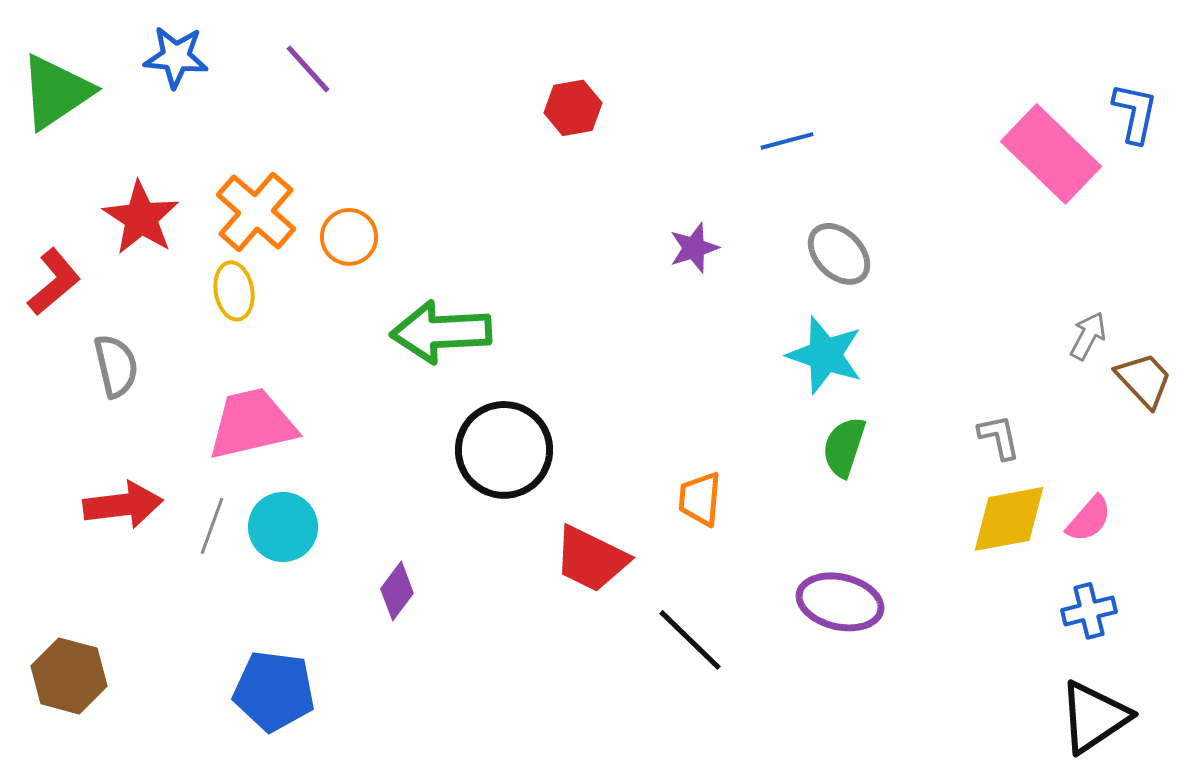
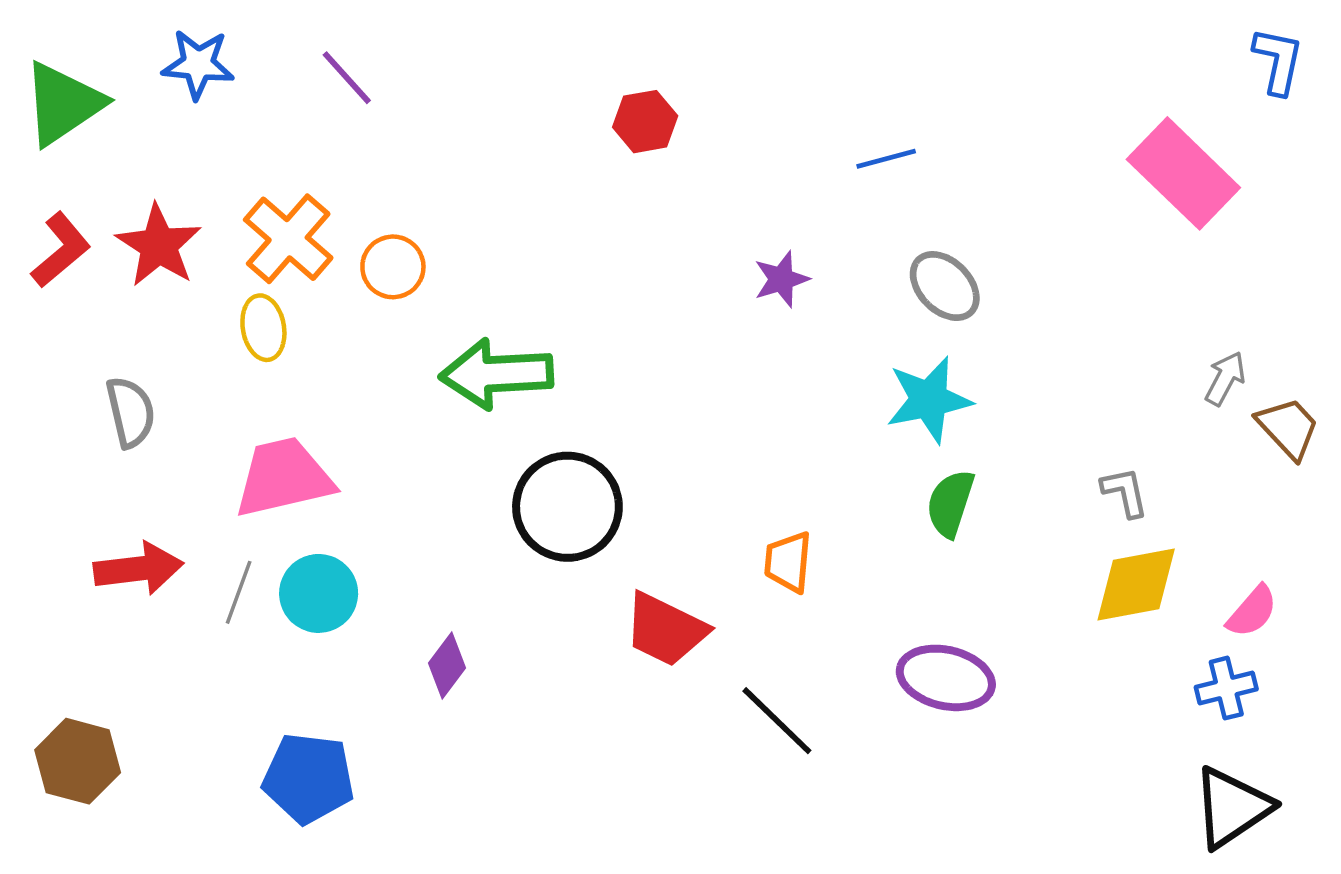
blue L-shape: (1135, 113) -> (1278, 61), moved
red L-shape: (54, 282) -> (61, 250), moved
cyan star: (825, 355) -> (929, 400), turned -30
pink semicircle: (1089, 519) -> (1252, 611), moved

